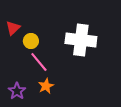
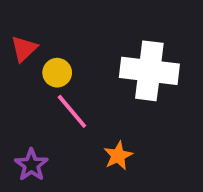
orange star: (46, 86) -> (118, 156), moved

